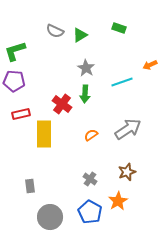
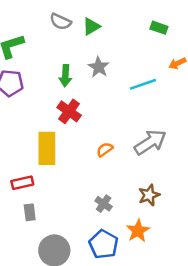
green rectangle: (119, 28) -> (159, 28), moved
green arrow: (85, 94) -> (65, 76), moved
red rectangle: (21, 114) -> (22, 183), moved

